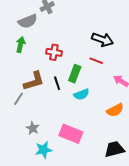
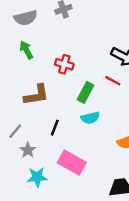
gray semicircle: (28, 21) -> (26, 18), moved
green arrow: (21, 45) -> (26, 50), turned -49
black line: (57, 83) -> (55, 128), moved, turned 32
gray line: (19, 99) -> (15, 131), moved

